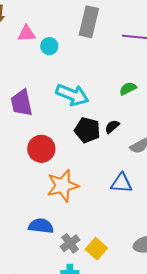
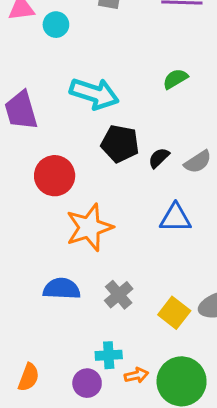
black semicircle: (112, 127) -> (159, 158), moved
gray cross: (70, 243) -> (119, 295), moved
yellow square: (96, 249) -> (174, 313), moved

